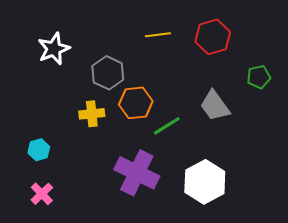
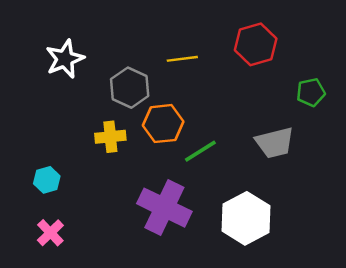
yellow line: (158, 35) -> (182, 59), moved
gray trapezoid: (215, 106) -> (275, 143), moved, turned -68

